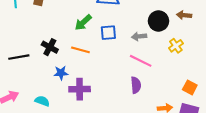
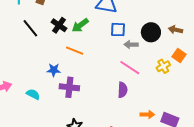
blue square: (108, 33) -> (118, 30), moved
yellow cross: (176, 46) -> (163, 66), moved
black cross: (50, 47) -> (59, 25), moved
black line: (19, 57) -> (30, 28), moved, turned 54
orange square: (190, 87) -> (179, 55), moved

